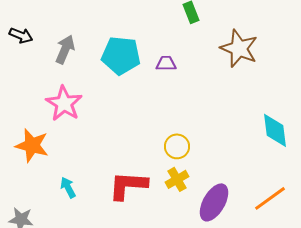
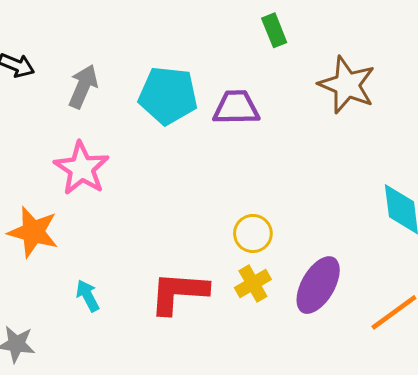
purple trapezoid: (166, 63) -> (236, 108), size x1.5
purple ellipse: (214, 202) -> (318, 285), moved

